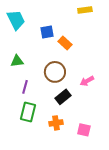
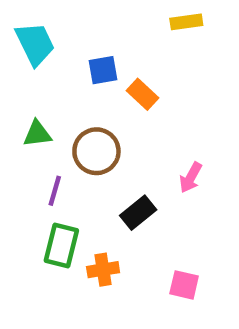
brown circle: (55, 72) -> (96, 151), moved
pink arrow: (87, 81) -> (191, 178), turned -32
orange cross: (56, 123) -> (103, 270), moved

